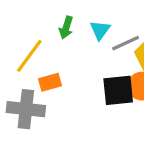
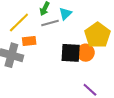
gray line: (126, 43) -> (50, 23), moved

